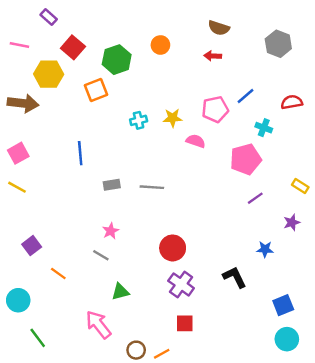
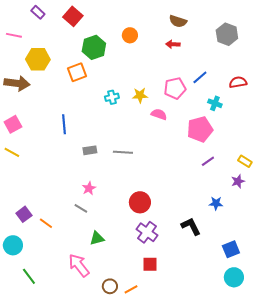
red square: (73, 47) -> (73, 16), moved
yellow rectangle: (300, 186) -> (245, 161), moved
purple square: (32, 246) -> (24, 214), moved

